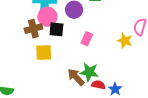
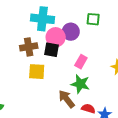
pink circle: (47, 17) -> (56, 37), moved
green star: (89, 72) -> (80, 84), moved

